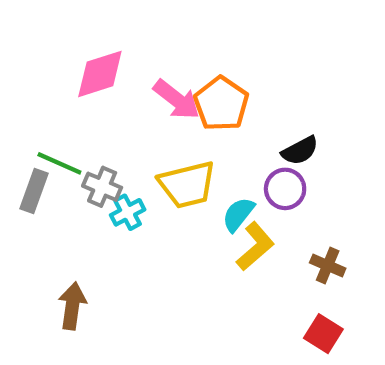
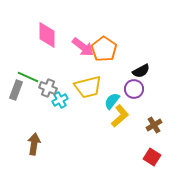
pink diamond: (100, 74) -> (47, 35), turned -72
brown cross: (328, 265) -> (154, 125), turned 35

